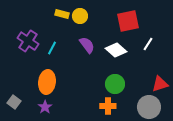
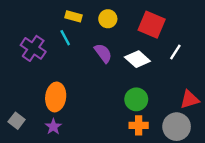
yellow circle: (80, 16) -> (108, 19), moved
red square: (128, 21) -> (152, 25), turned 35
cyan line: (52, 48) -> (65, 38), moved, turned -56
orange cross: (108, 106) -> (139, 125), moved

